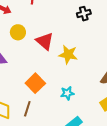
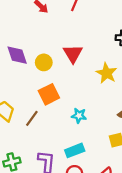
yellow circle: (18, 32) -> (44, 62), moved
yellow star: (68, 55) -> (107, 73), moved

